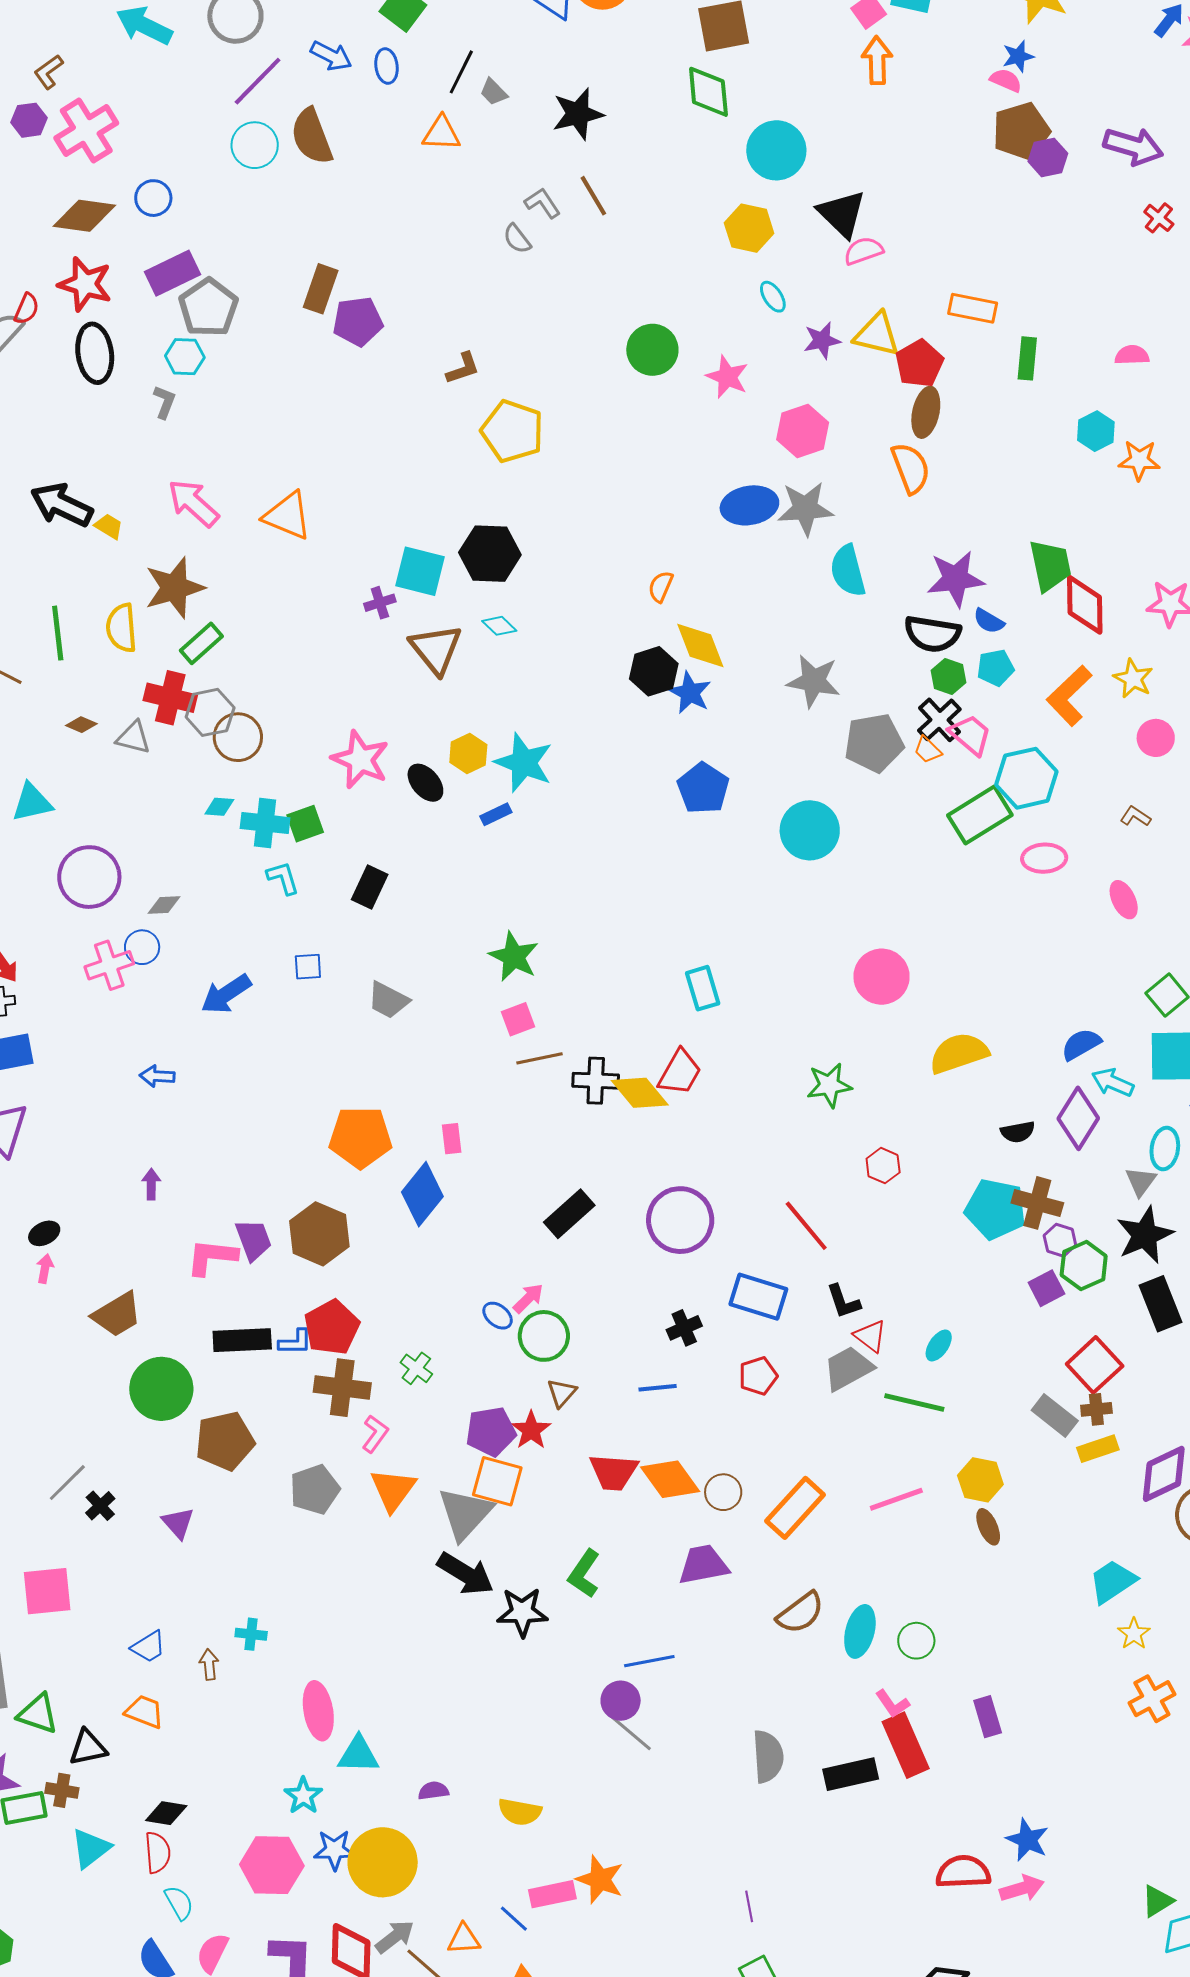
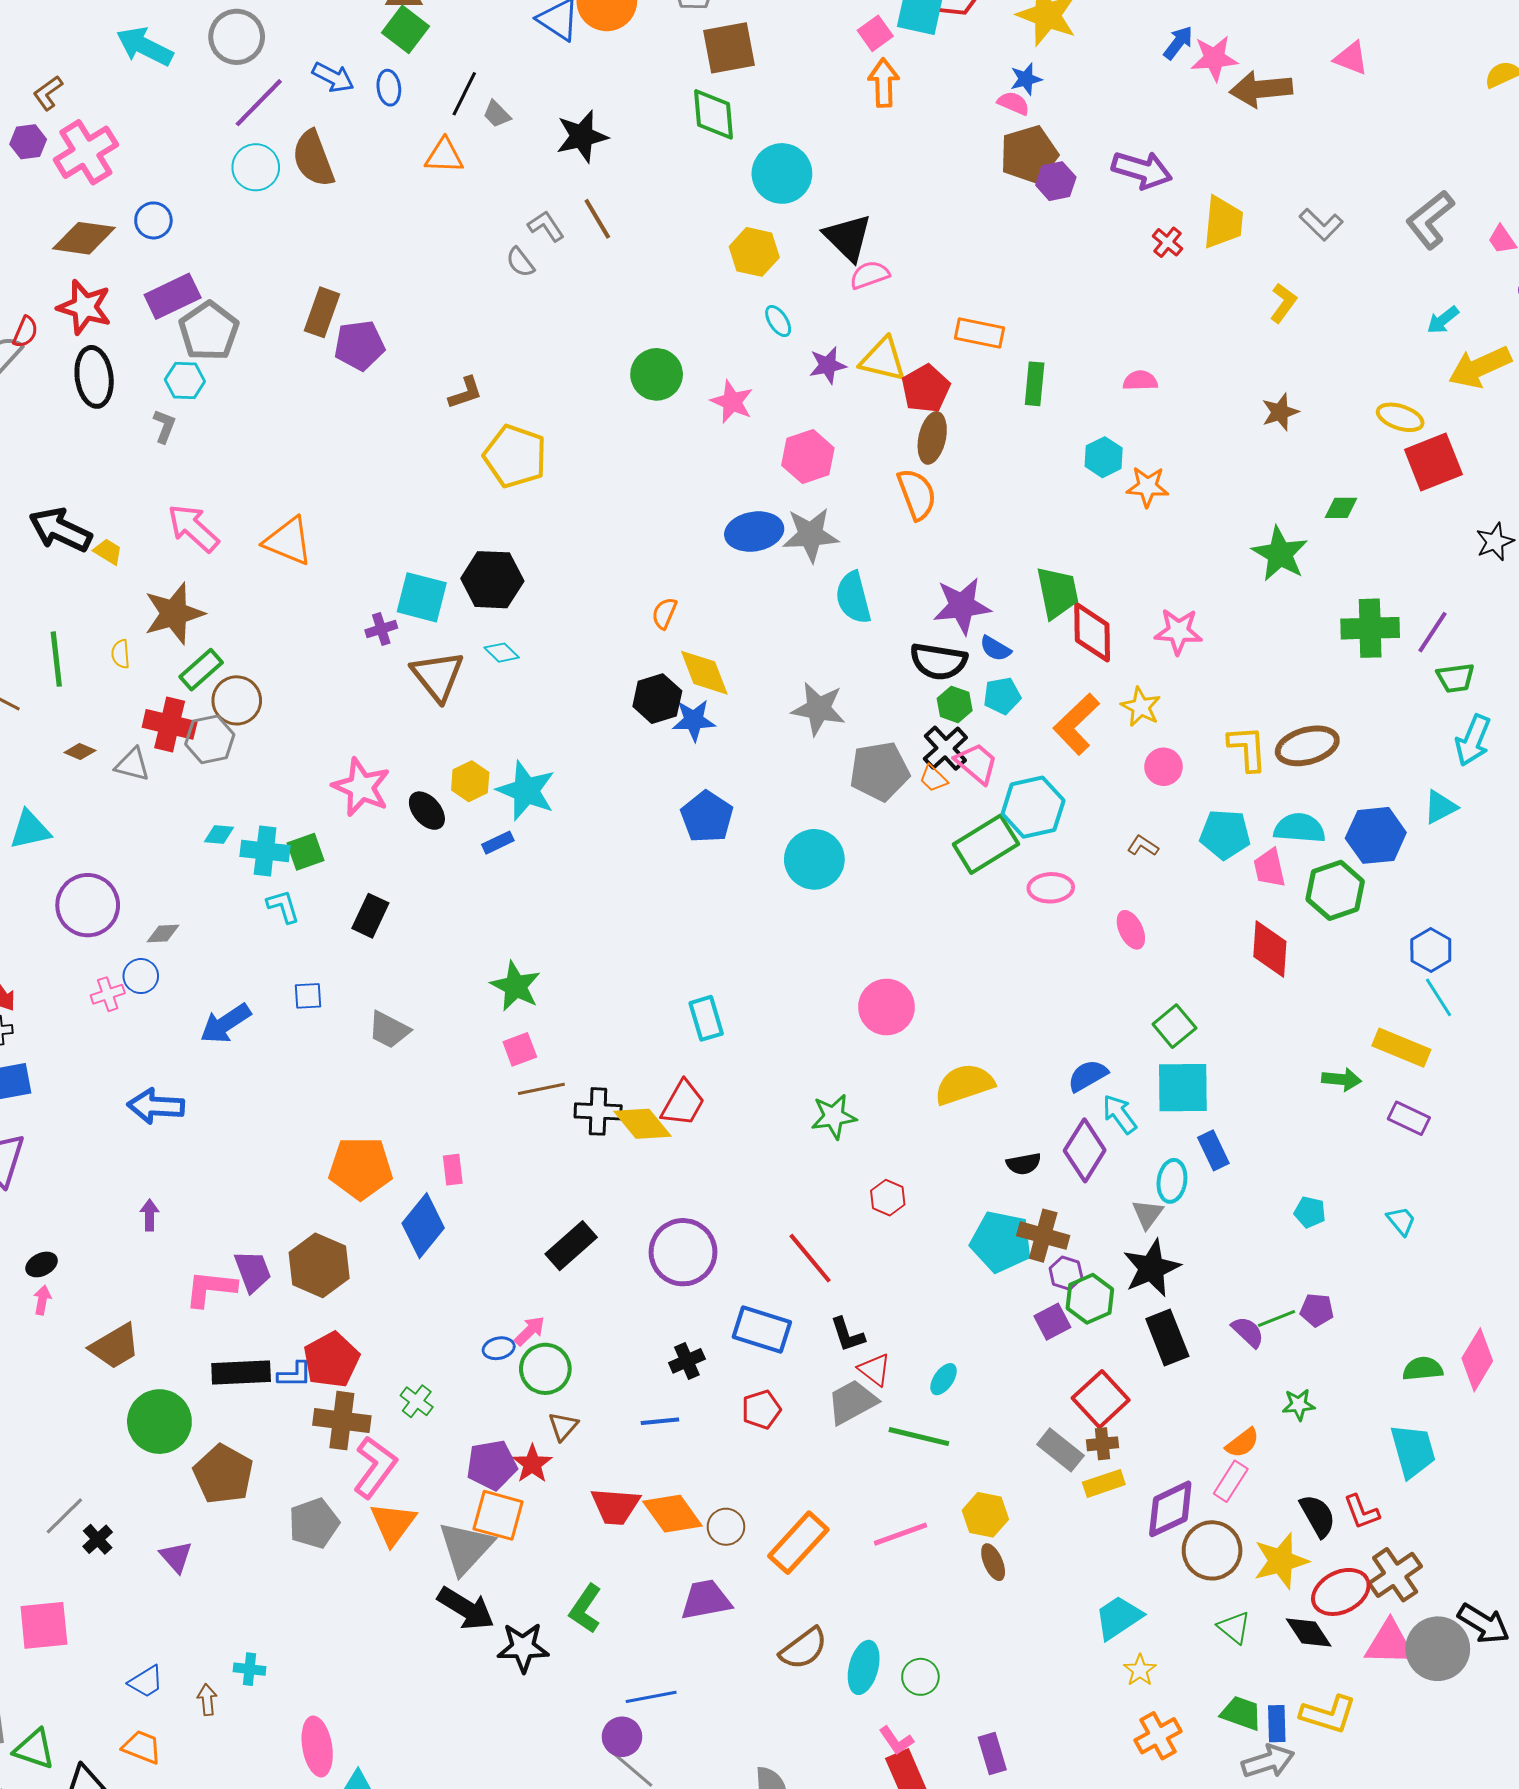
yellow semicircle: (121, 628) -> (121, 654), size x0.6
blue star: (690, 693) -> (694, 720), turned -30
brown circle: (238, 737) -> (237, 700), moved
pink cross: (109, 965) -> (108, 994), size x0.7
blue arrow: (157, 1076) -> (156, 1106), size x1.6
cyan arrow: (1113, 1082) -> (1120, 1114), turned 30
blue ellipse: (498, 1316) -> (499, 1348), turned -52
pink L-shape: (375, 1434) -> (375, 1467), size x1.6
brown pentagon: (225, 1441) -> (223, 1474), turned -30

